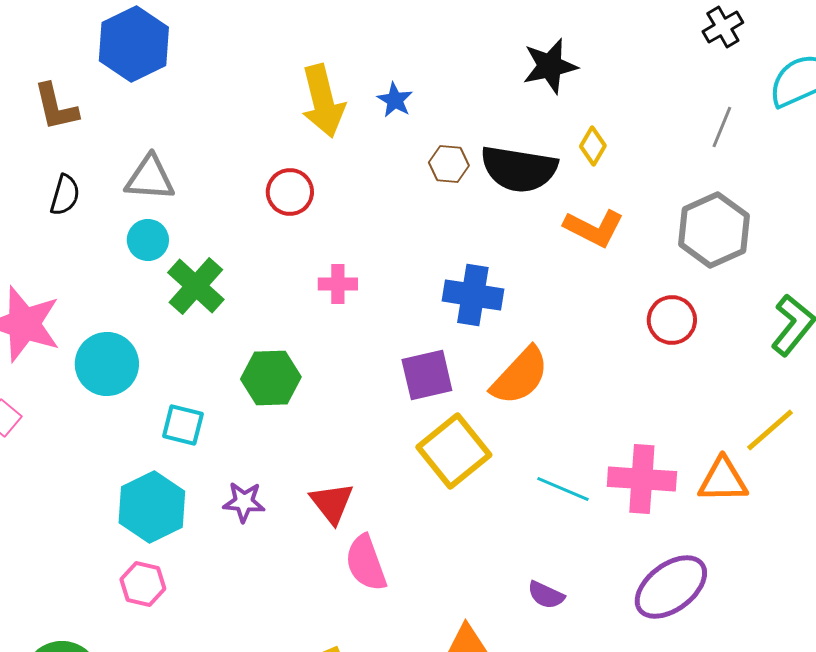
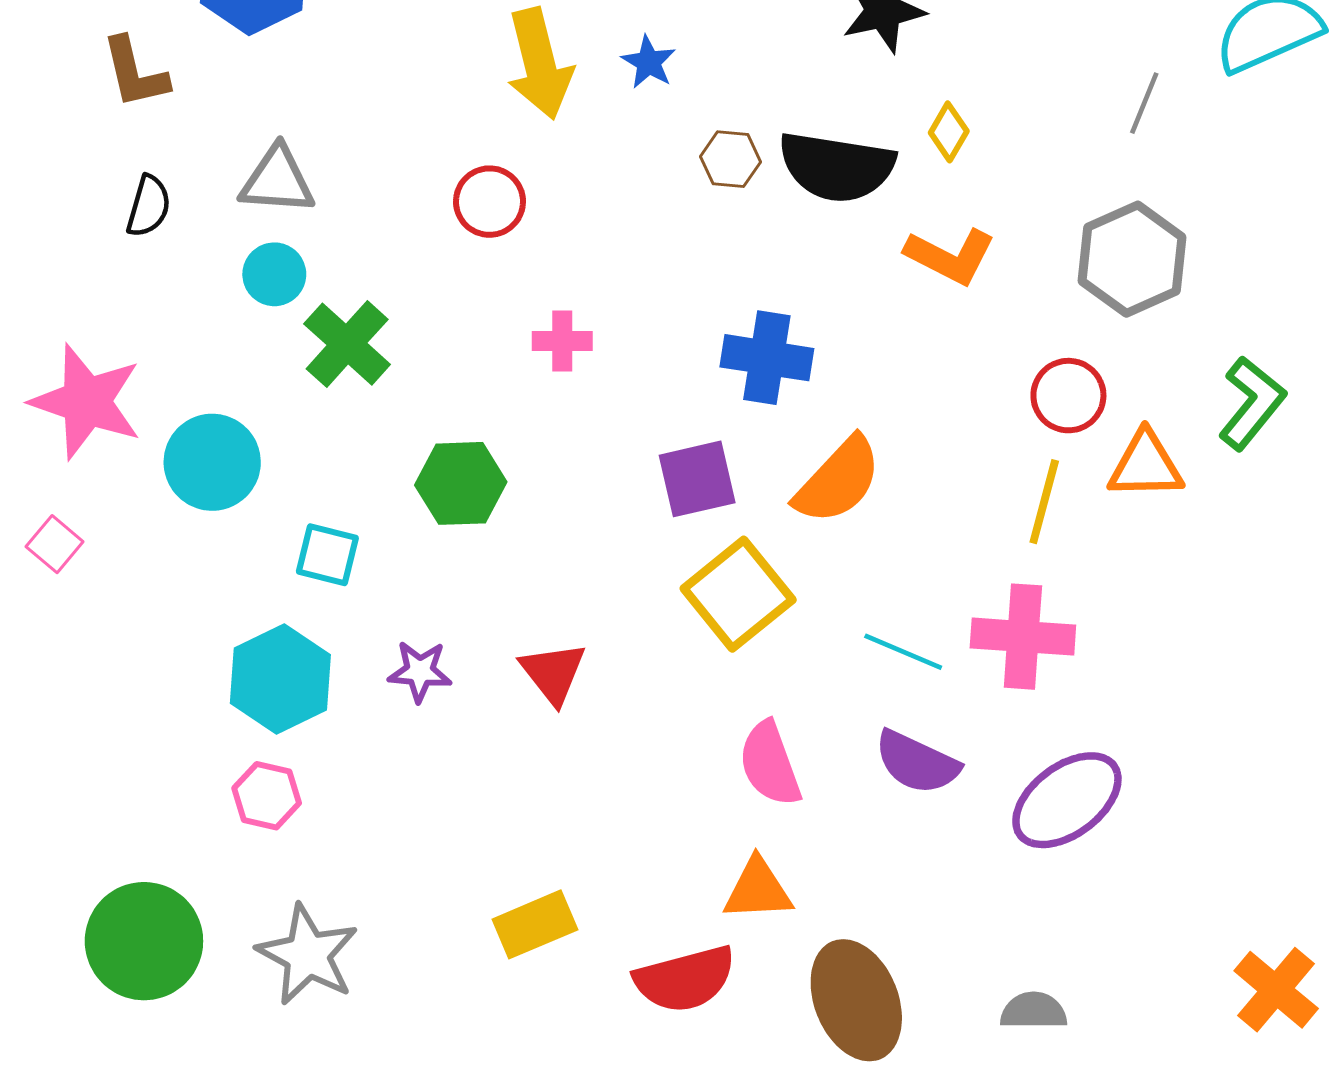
yellow line: (770, 430) -> (1044, 502), moved, turned -34
orange triangle: (723, 480) -> (1146, 465), moved
pink semicircle: (366, 563) -> (770, 764), moved
purple semicircle: (546, 595) -> (917, 762), moved, size x1.5

